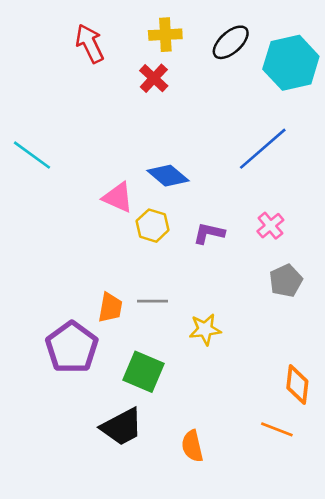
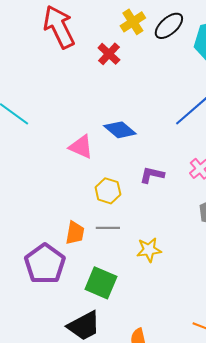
yellow cross: (165, 35) -> (133, 22), moved, turned -30
red arrow: (90, 44) -> (59, 27), size x1.4
yellow hexagon: (153, 226) -> (108, 191), moved

